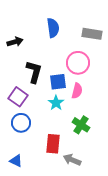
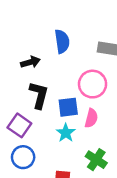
black arrow: (15, 42) -> (30, 62), moved

